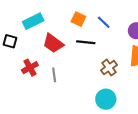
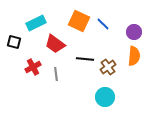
orange square: (78, 19) -> (79, 21), size x1.5
black line: (86, 42) -> (85, 59), moved

